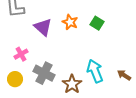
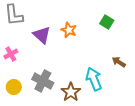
green square: (97, 23) -> (107, 22), moved
pink cross: (21, 54) -> (11, 54), moved
brown arrow: (124, 75) -> (119, 62), moved

